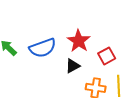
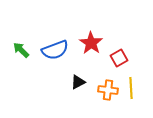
black triangle: (73, 66) -> (78, 82), moved

